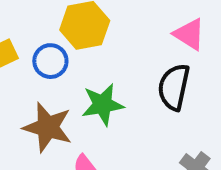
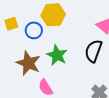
green star: (103, 105) -> (57, 55), turned 30

